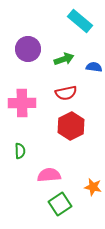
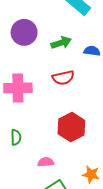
red hexagon: (71, 126) -> (71, 127), moved
pink semicircle: (49, 175) -> (46, 162), size x0.7

